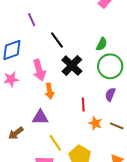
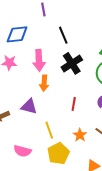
orange star: (95, 123) -> (80, 135), moved
yellow line: (55, 143) -> (49, 130), moved

